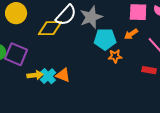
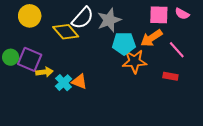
yellow diamond: (50, 28) -> (66, 32), turned 50
orange arrow: (131, 34) -> (151, 38), size x1.5
orange star: (115, 56) -> (134, 61), size x1.6
yellow arrow: (35, 75) -> (44, 72), moved

